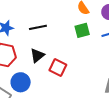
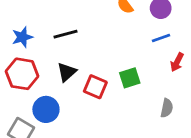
green square: (82, 30) -> (130, 78), moved

